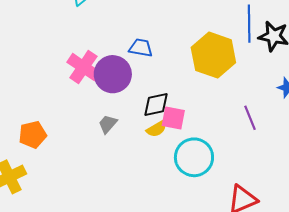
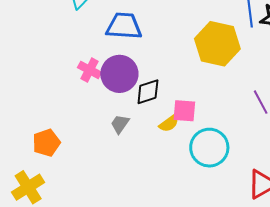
blue trapezoid: (141, 48) -> (124, 26), moved, size x1.5
pink cross: (83, 67) -> (90, 70), size x0.7
black diamond: (156, 105) -> (148, 92), moved

